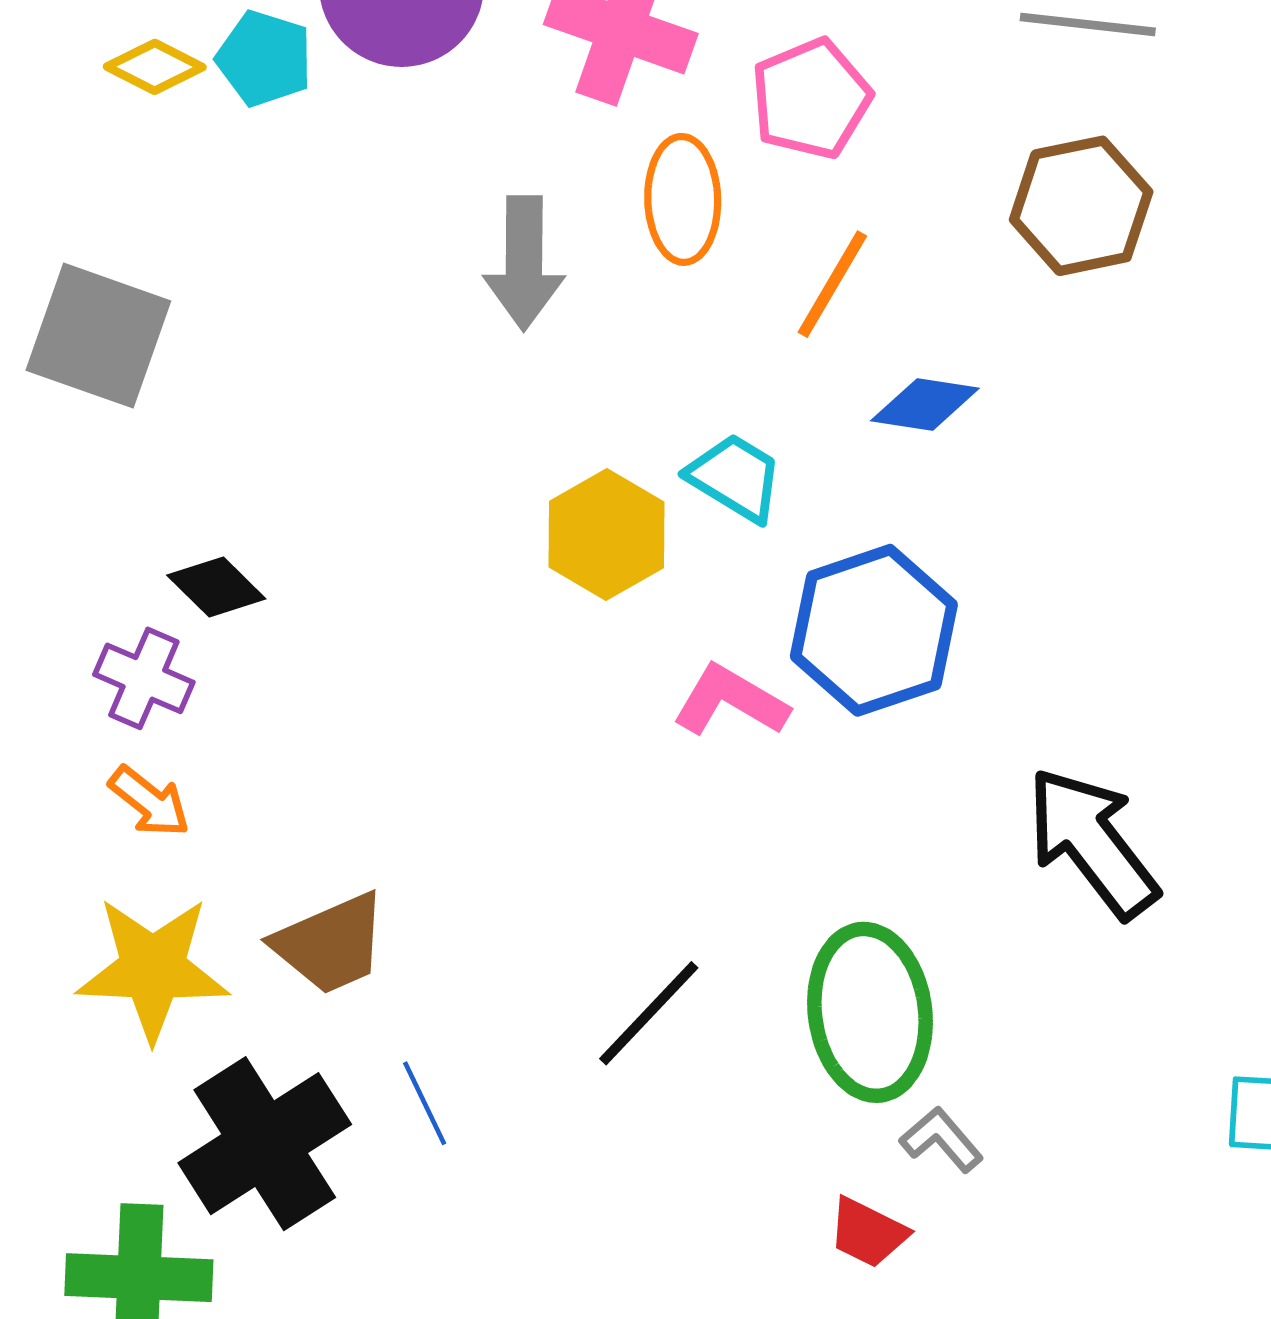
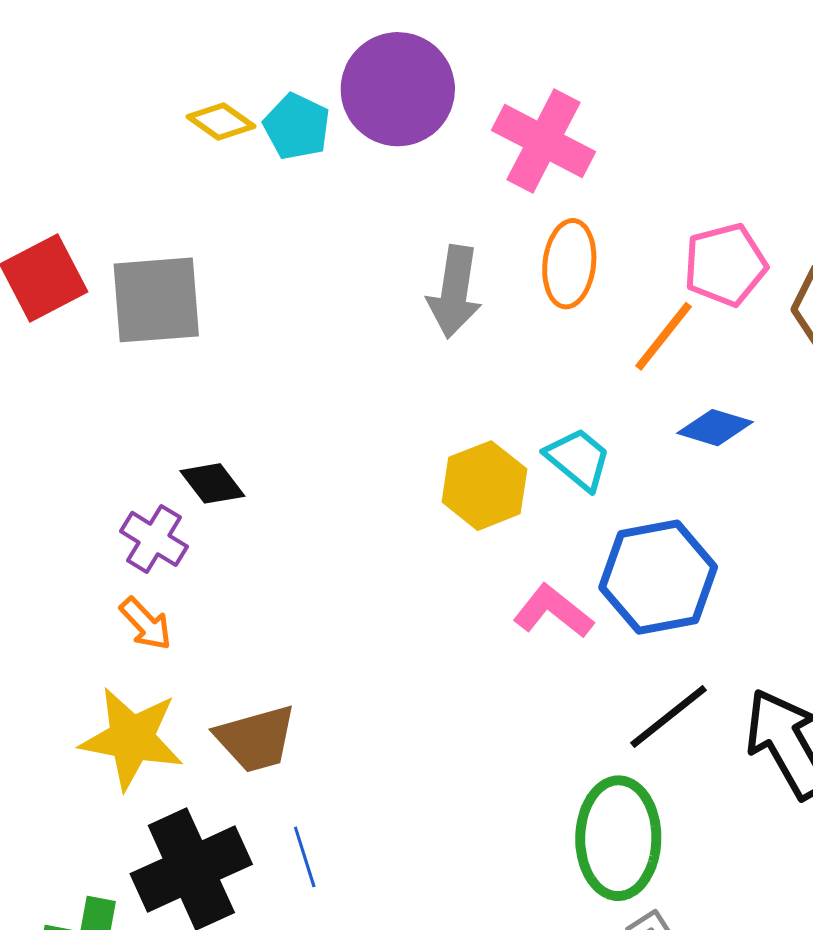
pink pentagon: (811, 99) -> (725, 265), moved
gray square: (98, 336) -> (156, 300), turned -32
black line: (649, 1013) -> (668, 716), moved

